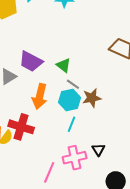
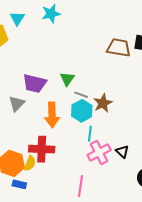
green triangle: (64, 65) -> (67, 79), turned 42
pink cross: (75, 158) -> (99, 152), moved

